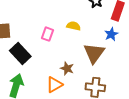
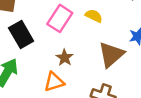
pink rectangle: (48, 34) -> (60, 18), size x1.5
brown star: (67, 68) -> (65, 58), moved

